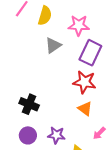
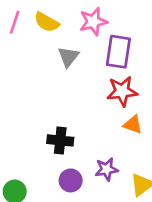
yellow semicircle: (45, 16) -> (47, 22), turned 120

